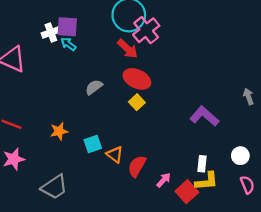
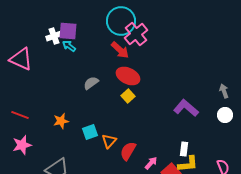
orange triangle: (115, 154) -> (109, 141), turned 35
white circle: (240, 156) -> (225, 115), moved

